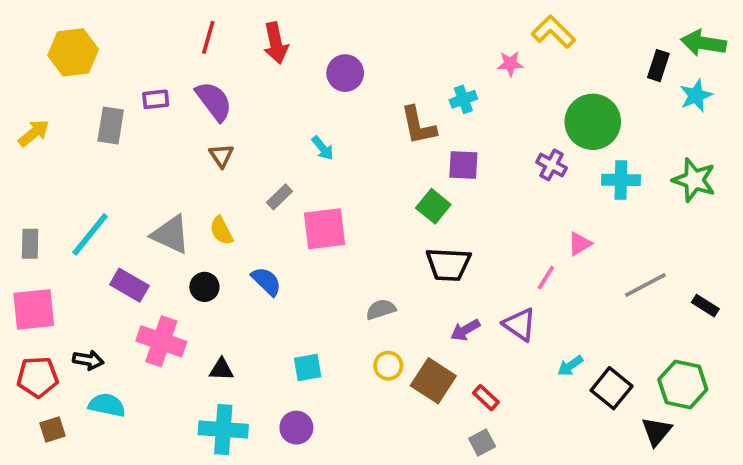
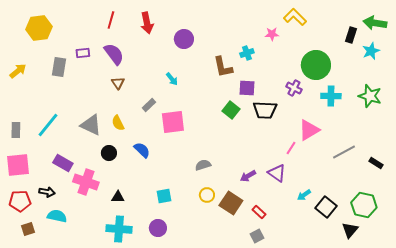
pink triangle: (580, 244) -> (309, 130), size x1.6
black trapezoid: (448, 264) -> (265, 110), moved
purple rectangle: (129, 285) -> (63, 163), moved

